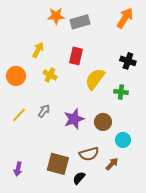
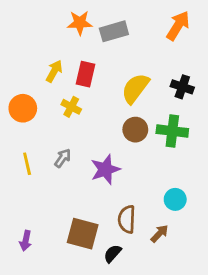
red rectangle: (76, 56) -> (85, 74), moved
yellow semicircle: (95, 79) -> (135, 88), moved
green cross: (121, 92) -> (172, 131), size x1.5
yellow line: (19, 115) -> (27, 164), turned -56
brown circle: (103, 122) -> (135, 130), moved
brown semicircle: (89, 154) -> (127, 219), turned 108

